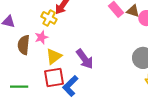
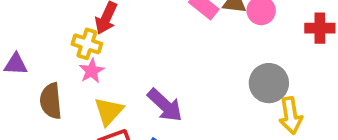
pink star: (41, 37) -> (92, 71), moved

